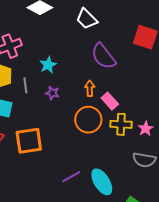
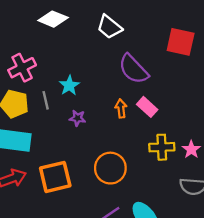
gray line: (25, 85) -> (46, 100), moved
pink rectangle: (110, 101) -> (147, 107), moved
orange circle: (88, 120) -> (110, 168), moved

